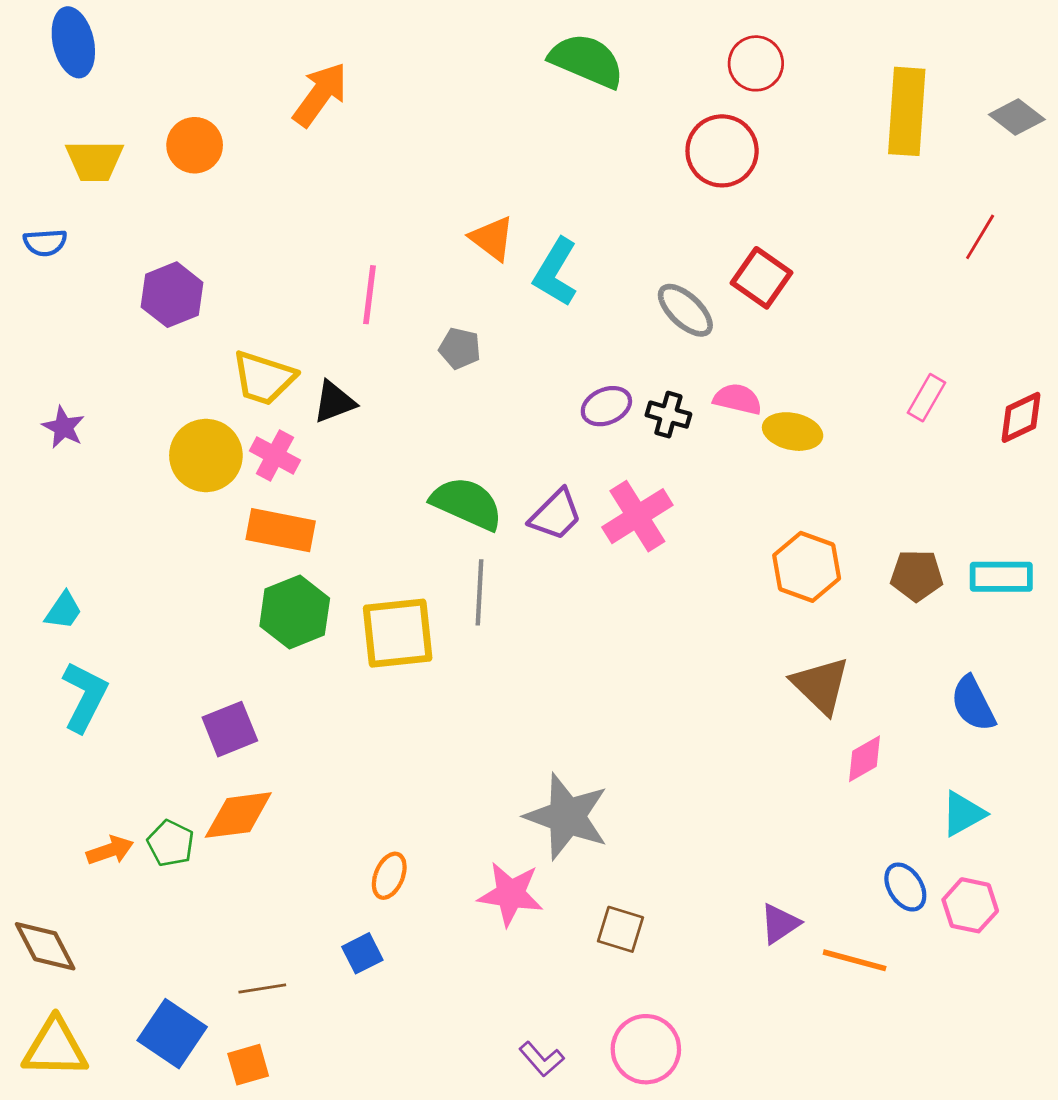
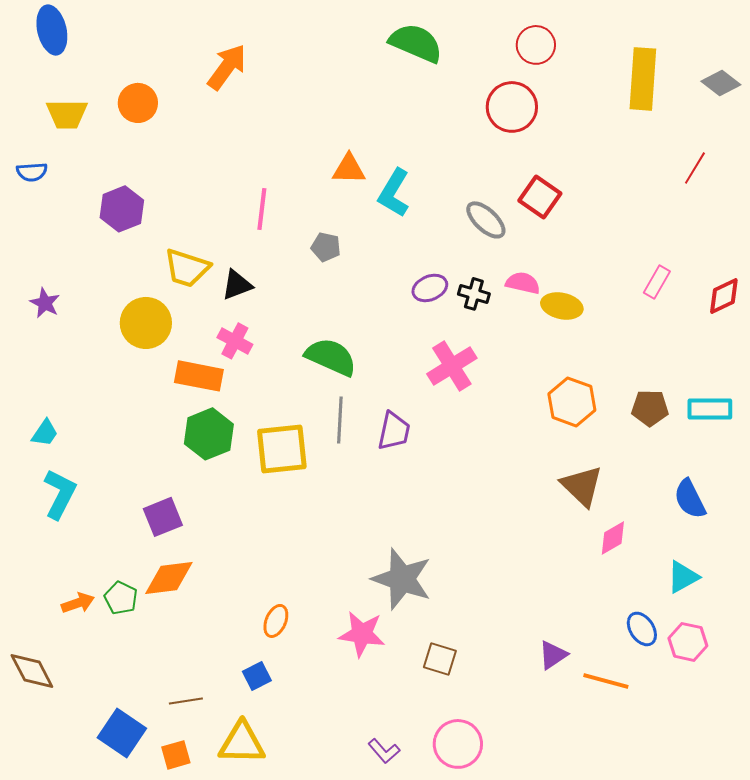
orange triangle: (492, 238) -> (349, 169), turned -36
pink cross: (275, 455) -> (235, 341), moved
purple trapezoid: (556, 515) -> (394, 431), moved, turned -33
yellow triangle: (55, 1048) -> (242, 743), moved

